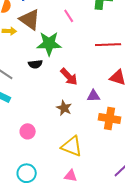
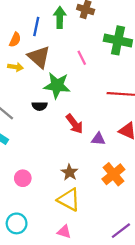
purple triangle: (93, 96) -> (98, 139), moved
brown star: (64, 108) -> (70, 172), moved
orange cross: (110, 118) -> (113, 174), turned 35

